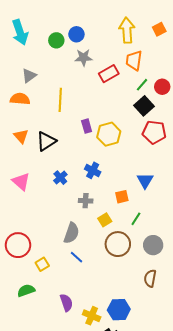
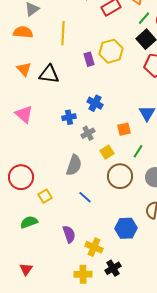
yellow hexagon: (109, 134) -> (111, 51), moved
black triangle: (46, 141) -> (49, 74), turned 40
blue cross: (60, 178) -> (69, 117), moved, turned 32
gray cross: (86, 201) -> (88, 133), turned -32
blue line: (76, 257) -> (85, 197), moved
blue hexagon: (119, 310) -> (126, 228), moved

